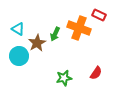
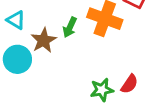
green star: (64, 78) -> (102, 90), moved

